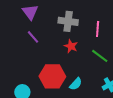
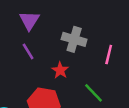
red star: (71, 46) -> (60, 70), moved
green line: (100, 56) -> (94, 93), moved

